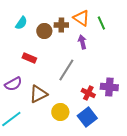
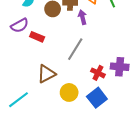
purple arrow: (82, 42) -> (82, 17), moved
purple semicircle: (13, 84) -> (20, 25), moved

